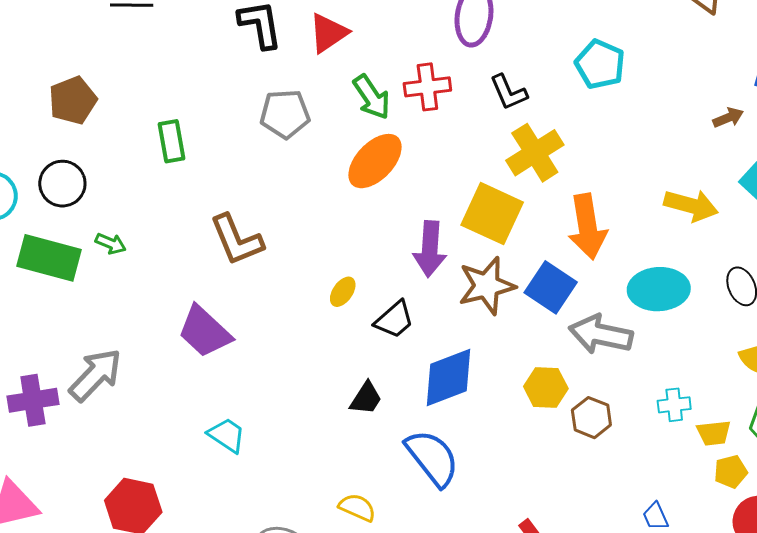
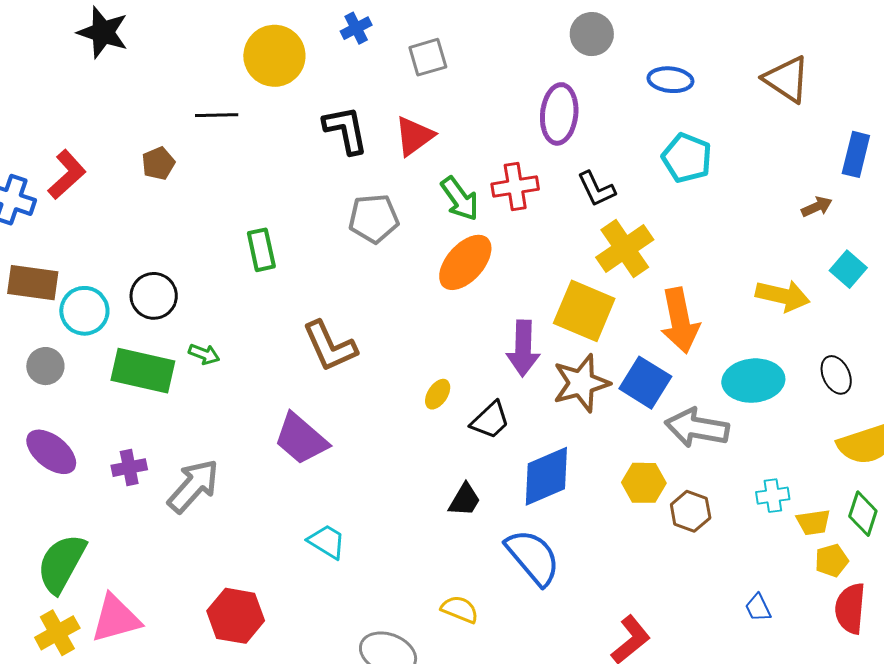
brown pentagon: (73, 100) -> (158, 163), moved, size x0.7
purple cross: (33, 400) -> (129, 468), moved, size x0.7

